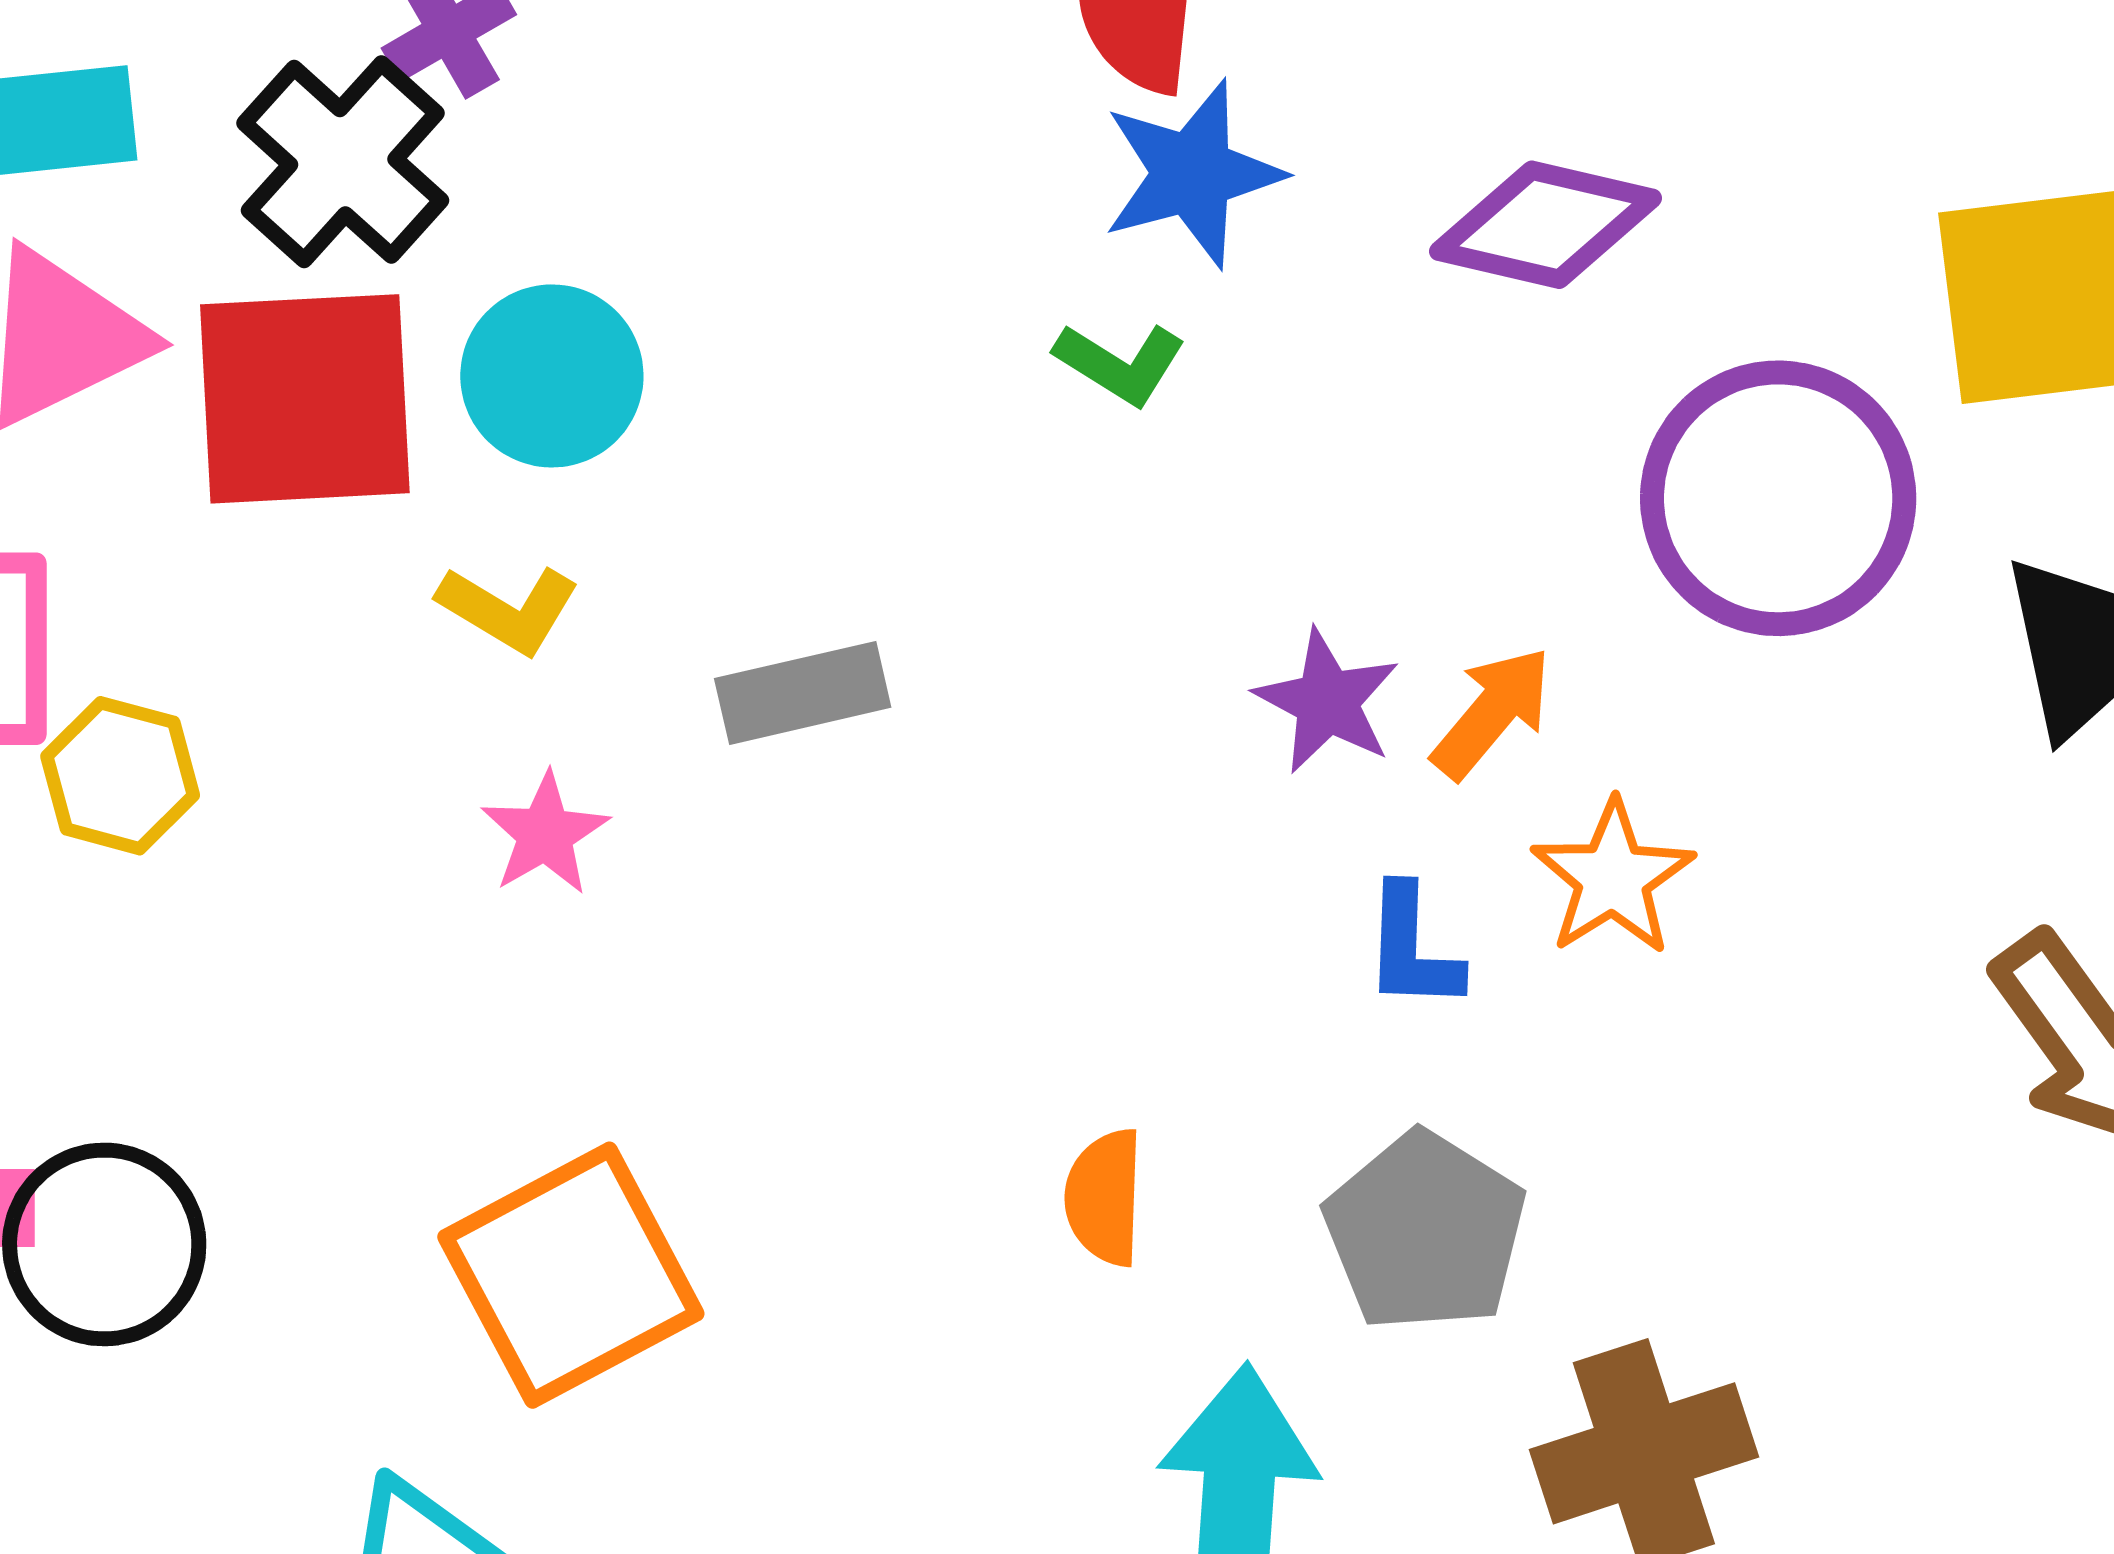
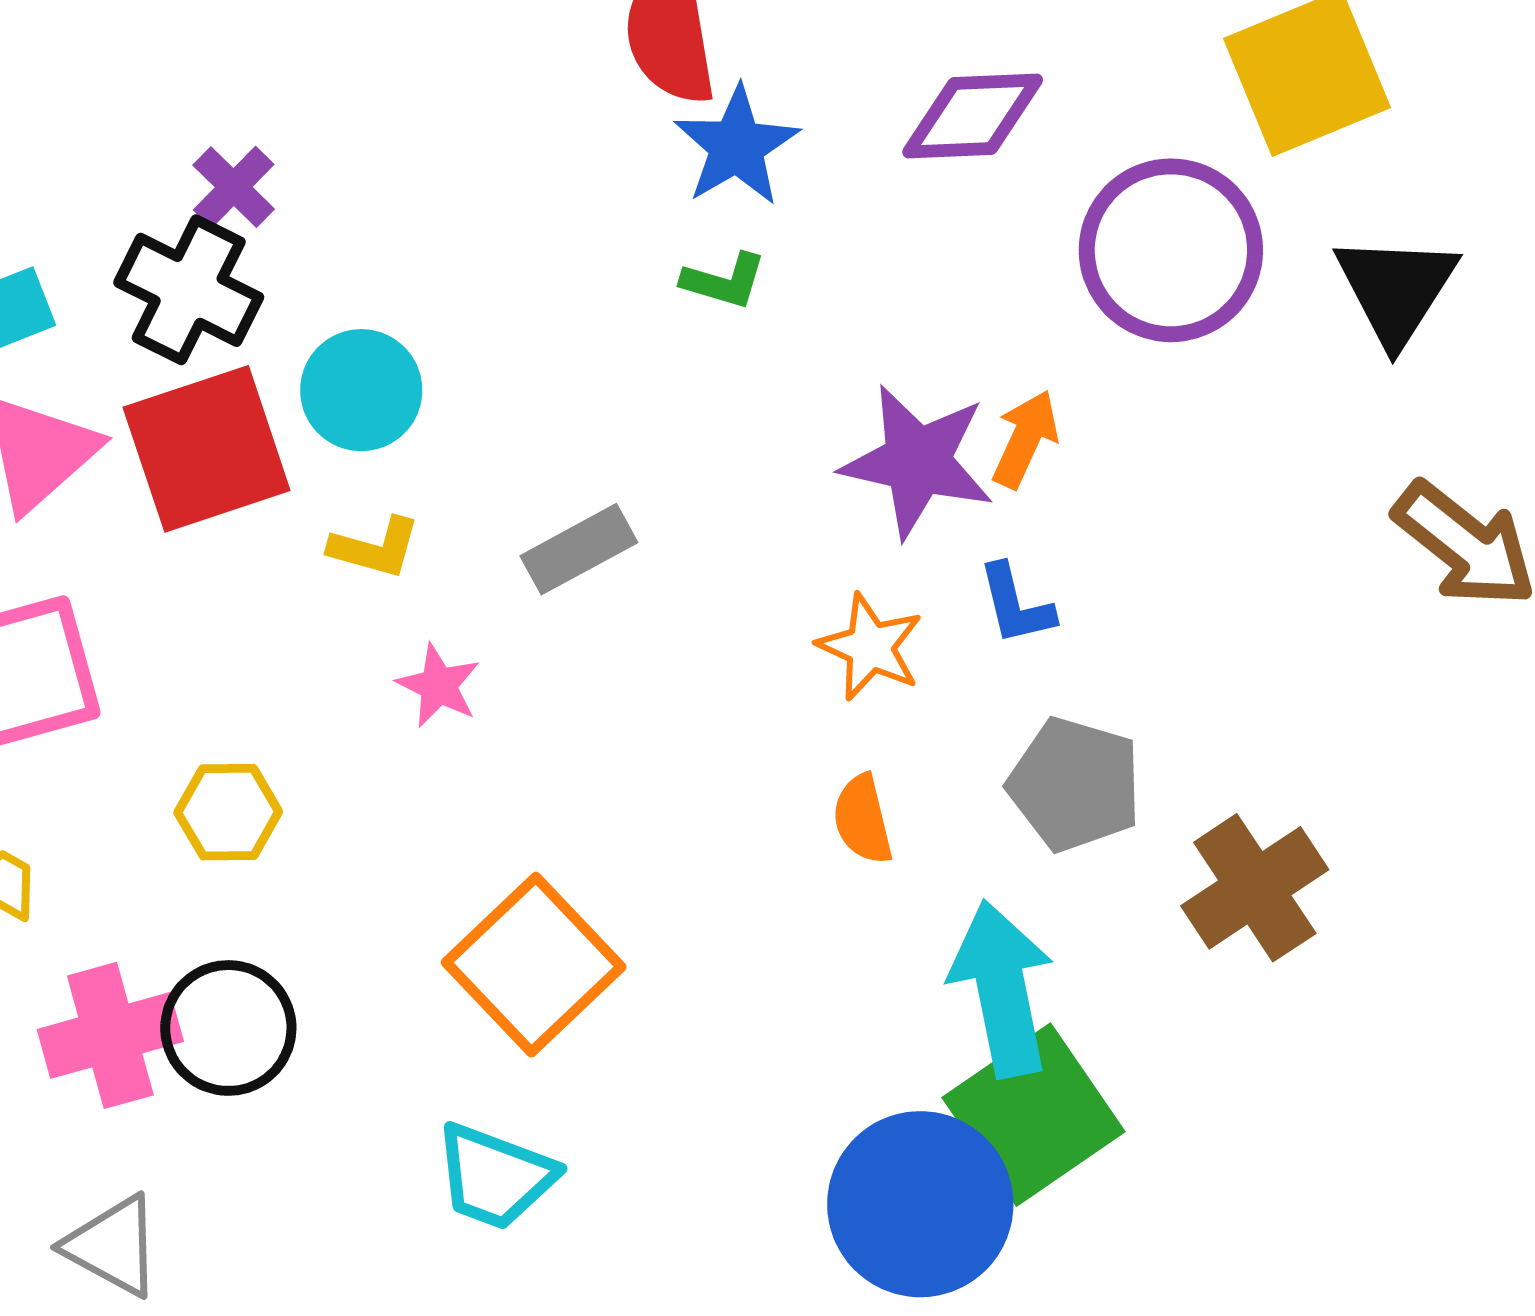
purple star: (1327, 701) -> (917, 461), size x1.6
yellow hexagon: (120, 776) -> (228, 812), moved
orange star: (1613, 878) -> (870, 647), moved

